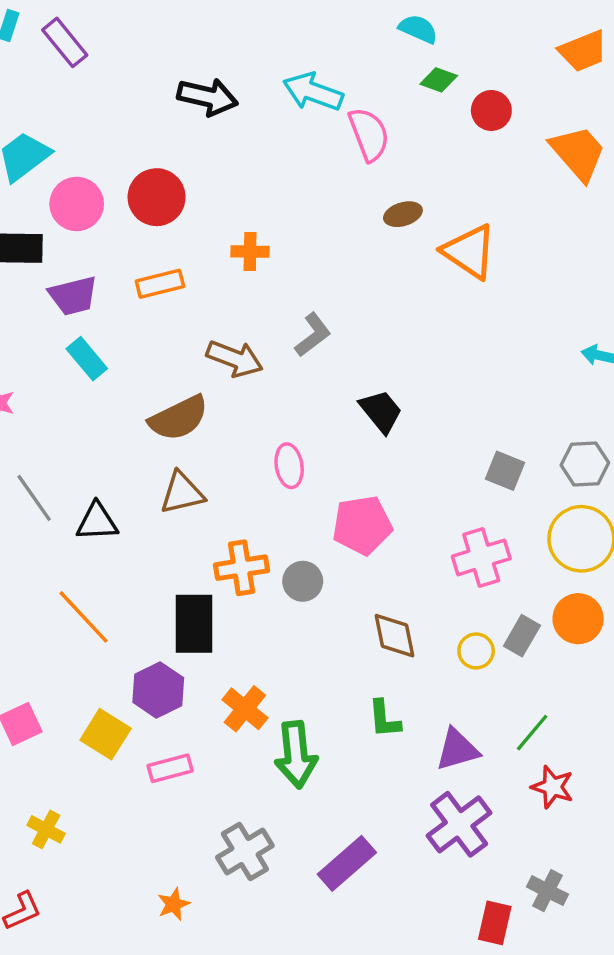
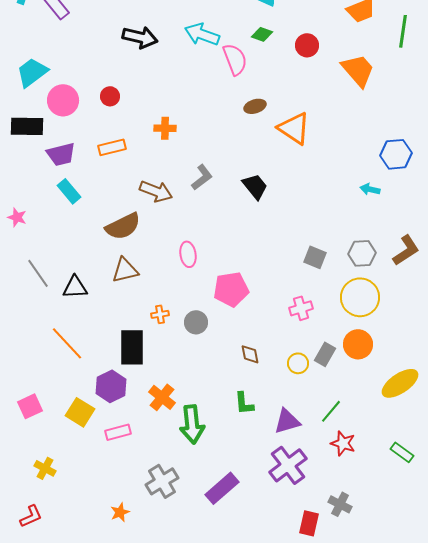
green diamond: (439, 80) -> (262, 34), moved
red circle: (157, 197) -> (110, 96), size x0.6
black trapezoid: (381, 411) -> (255, 186), moved
pink cross: (481, 557) -> (301, 308), size x0.7
orange cross: (242, 568) -> (160, 314), size x0.6
brown diamond: (394, 636) -> (250, 354), size x0.7

